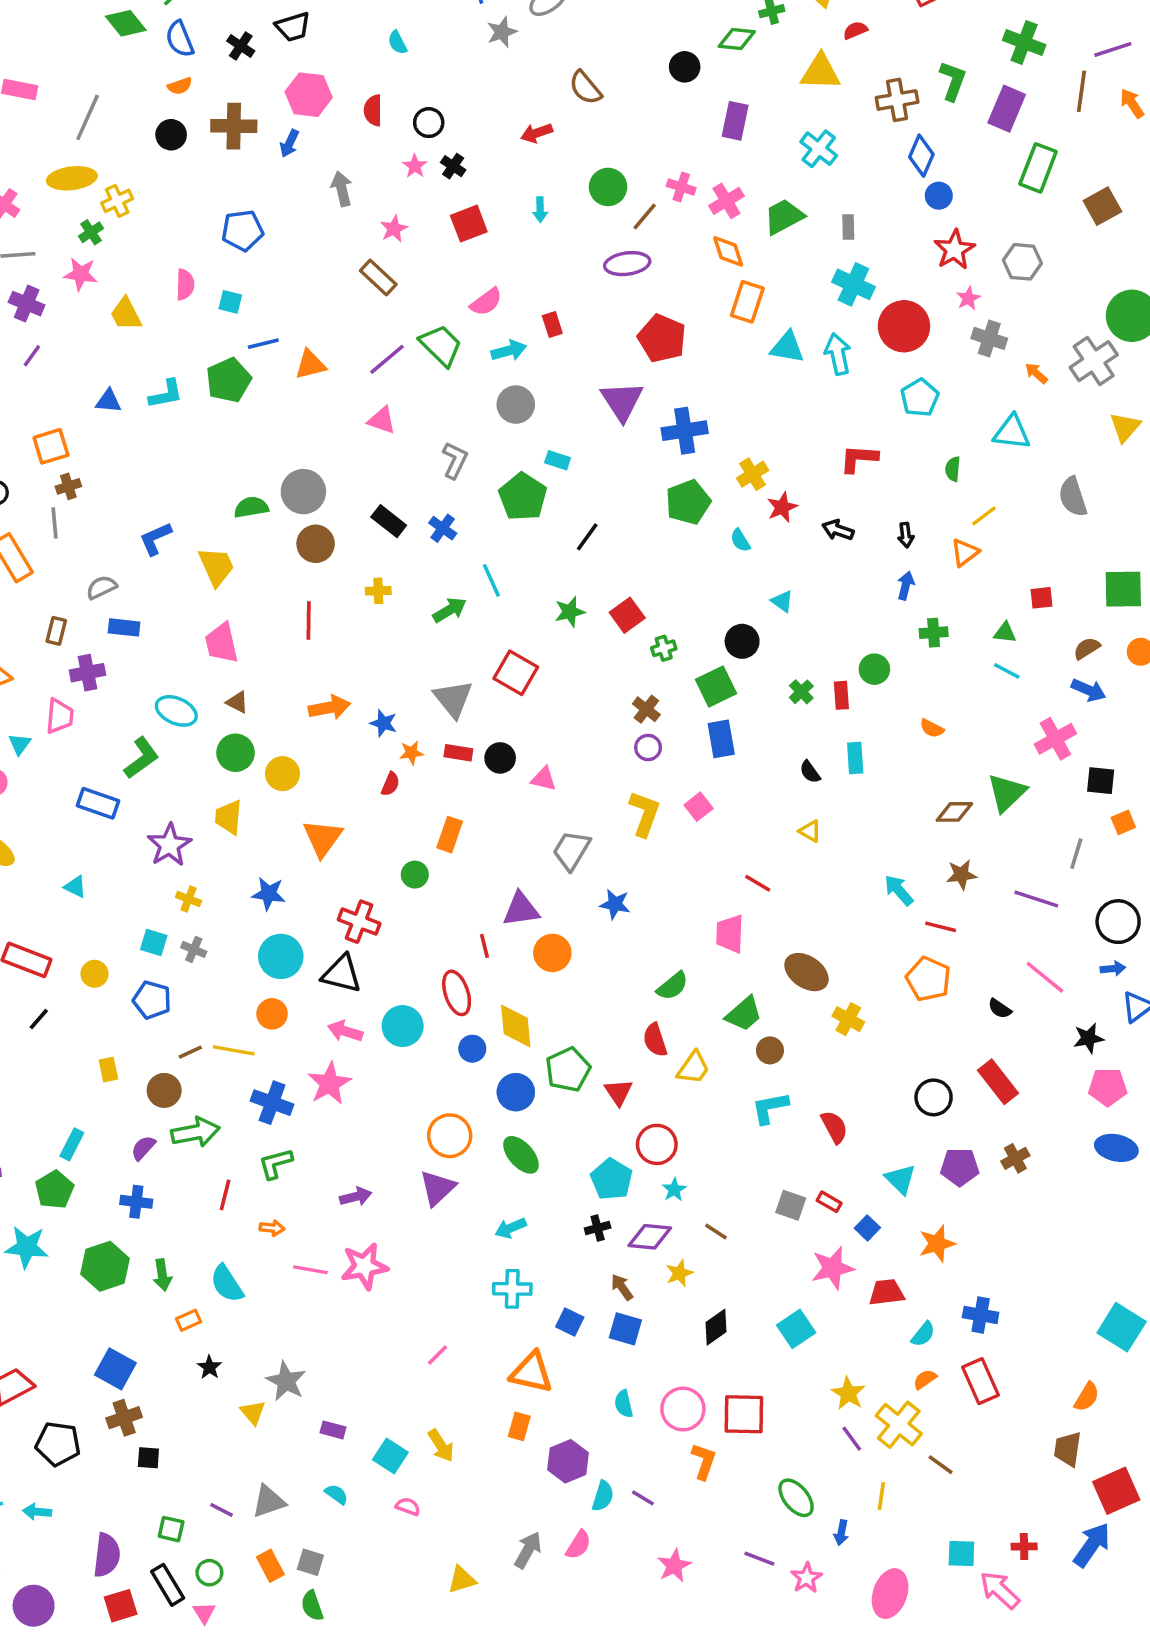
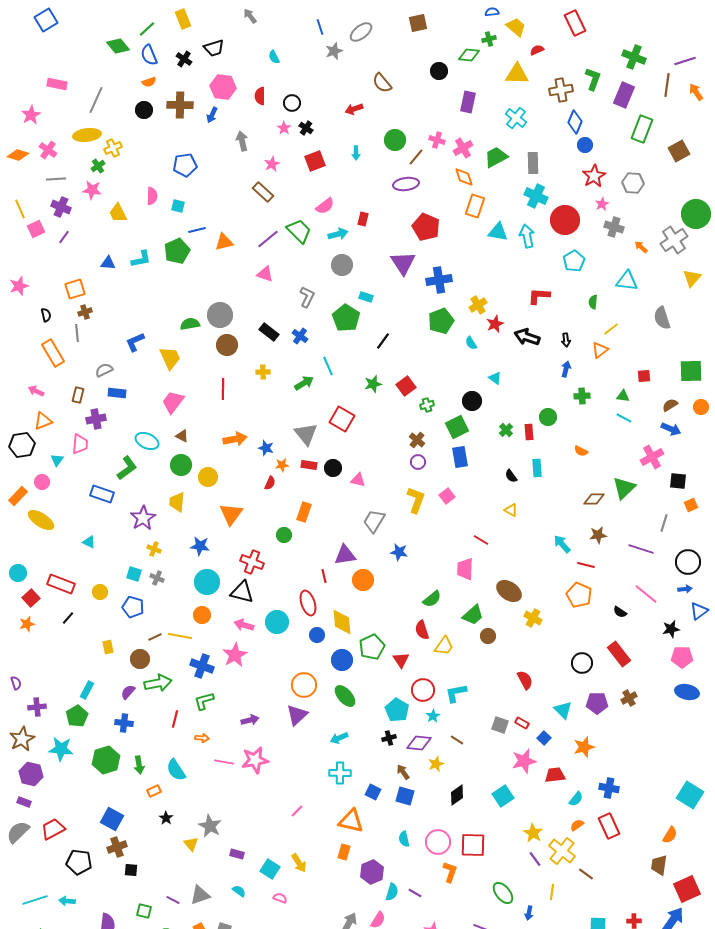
gray rectangle: (848, 227) -> (533, 163), size x1.5
red rectangle: (552, 324) -> (363, 219), turned 32
black arrow: (838, 530) -> (527, 337), size x1.4
pink trapezoid: (222, 643) -> (173, 402), turned 50
cyan L-shape: (770, 1108) -> (456, 693), moved

